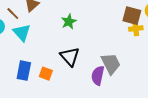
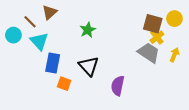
yellow cross: (136, 29) -> (157, 37), turned -32
gray trapezoid: (111, 64) -> (149, 53), moved, turned -30
blue rectangle: (24, 71) -> (53, 63), moved

